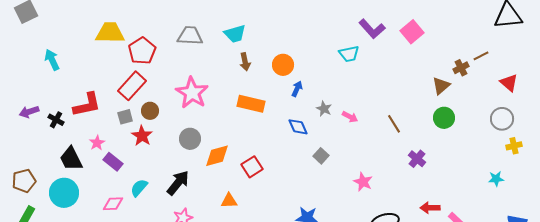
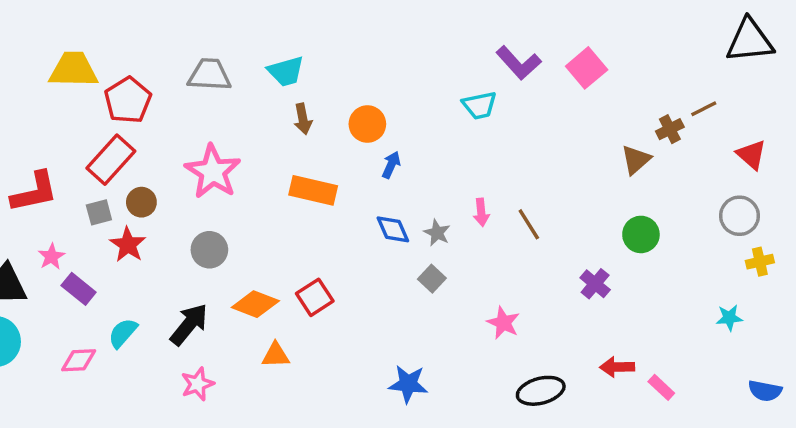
gray star: (324, 109) -> (437, 233), moved
pink arrow: (350, 117) -> (481, 212), turned 56
green circle: (444, 118) -> (641, 234), moved
brown line: (394, 124) -> (529, 224), moved
orange diamond: (217, 156) -> (255, 304), moved, turned 36

